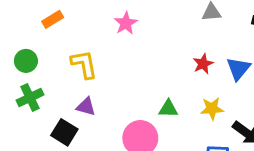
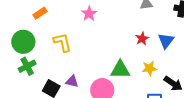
green circle: (26, 61) -> (23, 42), size x1.5
purple triangle: (86, 107) -> (72, 81), moved
green triangle: (168, 109) -> (120, 70), size x1.5

